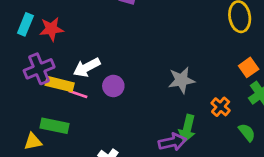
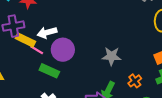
purple circle: (113, 86) -> (63, 50), size x1.5
green rectangle: (54, 126) -> (49, 71), moved

